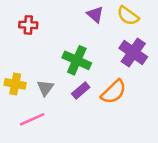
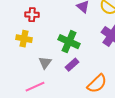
yellow cross: (15, 84) -> (24, 39), moved
orange semicircle: (114, 92) -> (97, 84), moved

